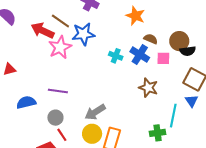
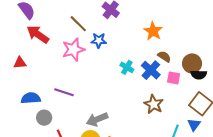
red arrow: (43, 31) -> (38, 34), moved
blue star: (83, 34) -> (99, 40), size x0.7
gray circle: (55, 118) -> (44, 118), moved

